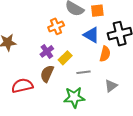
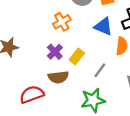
gray line: (83, 72) -> (100, 70), turned -40
brown semicircle: (47, 74) -> (58, 77), turned -114

